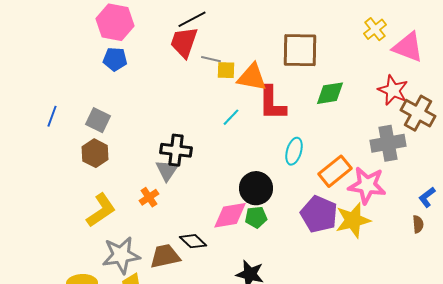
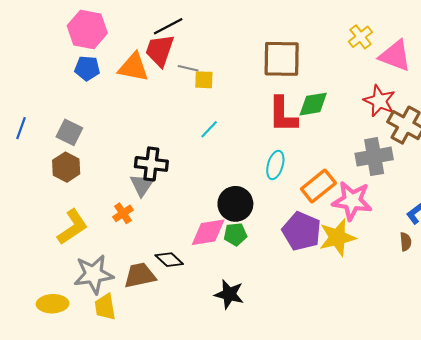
orange triangle: (252, 77) -> (133, 67), moved
red L-shape: (272, 103) -> (283, 115), moved

